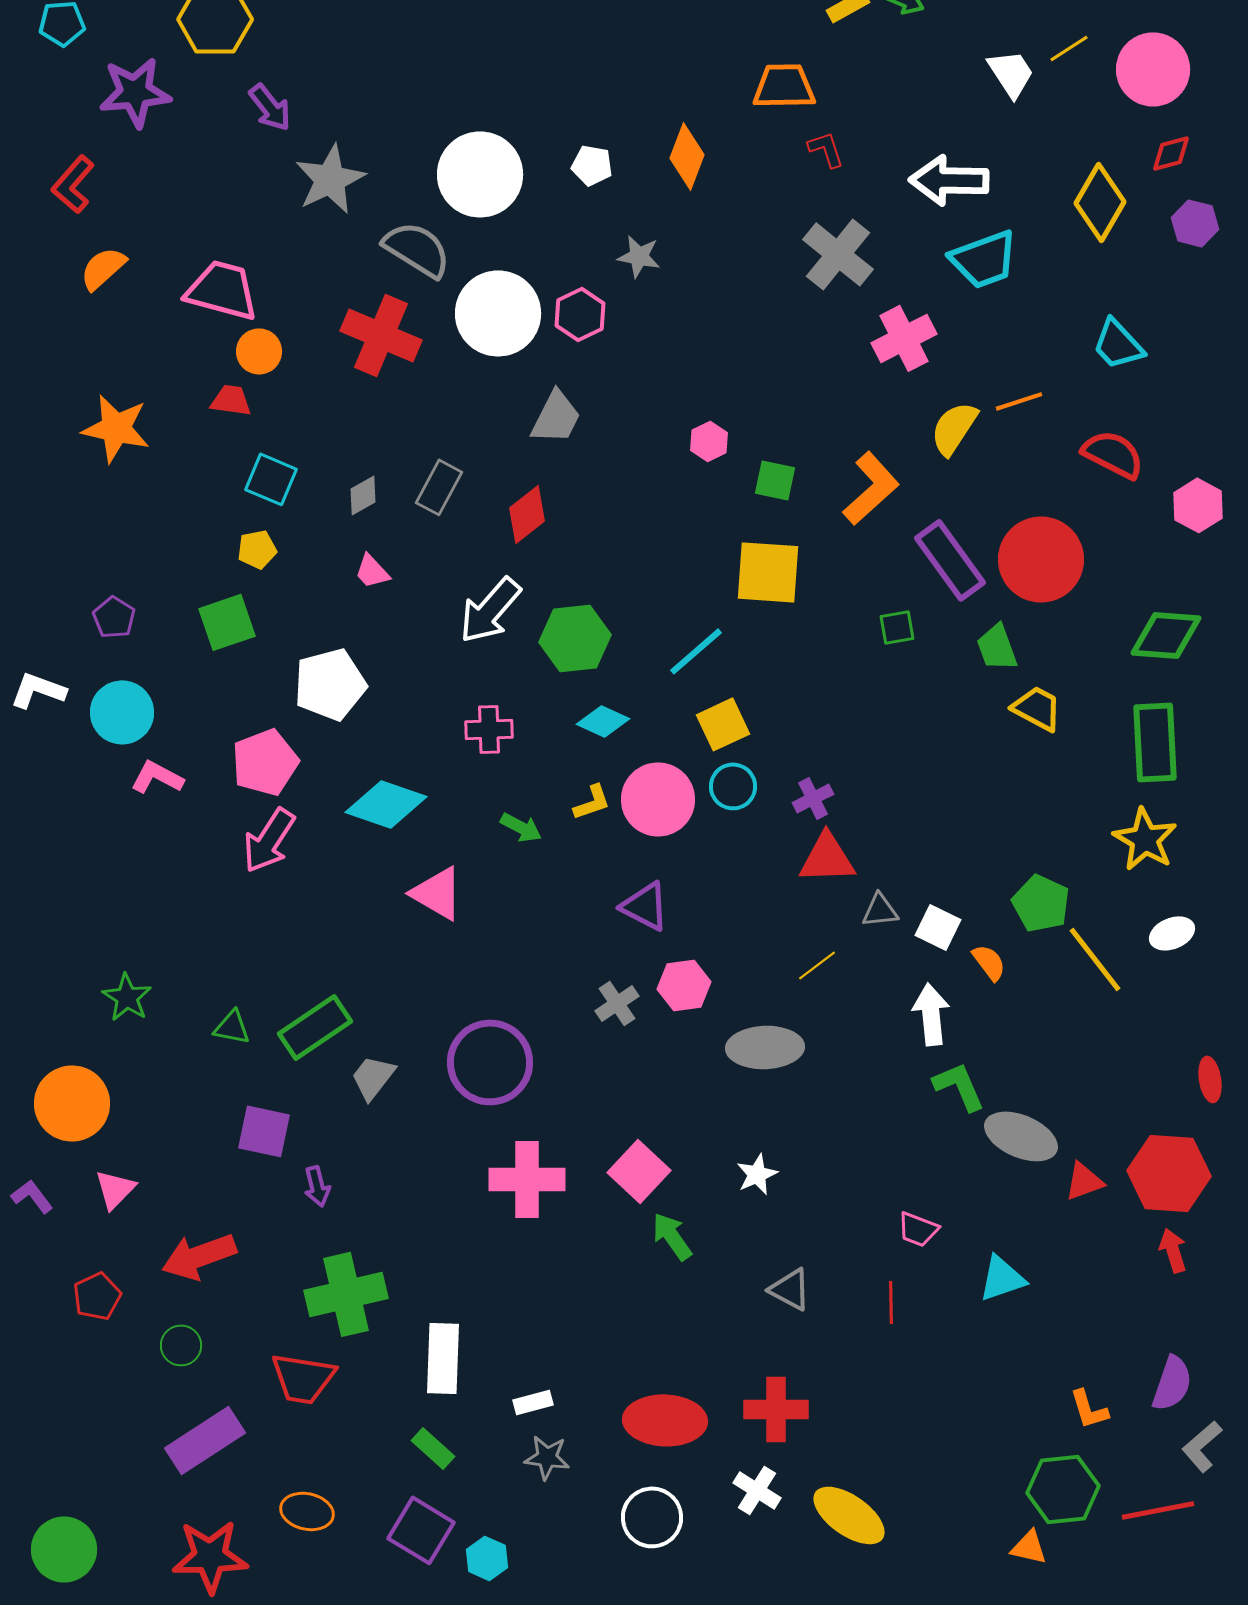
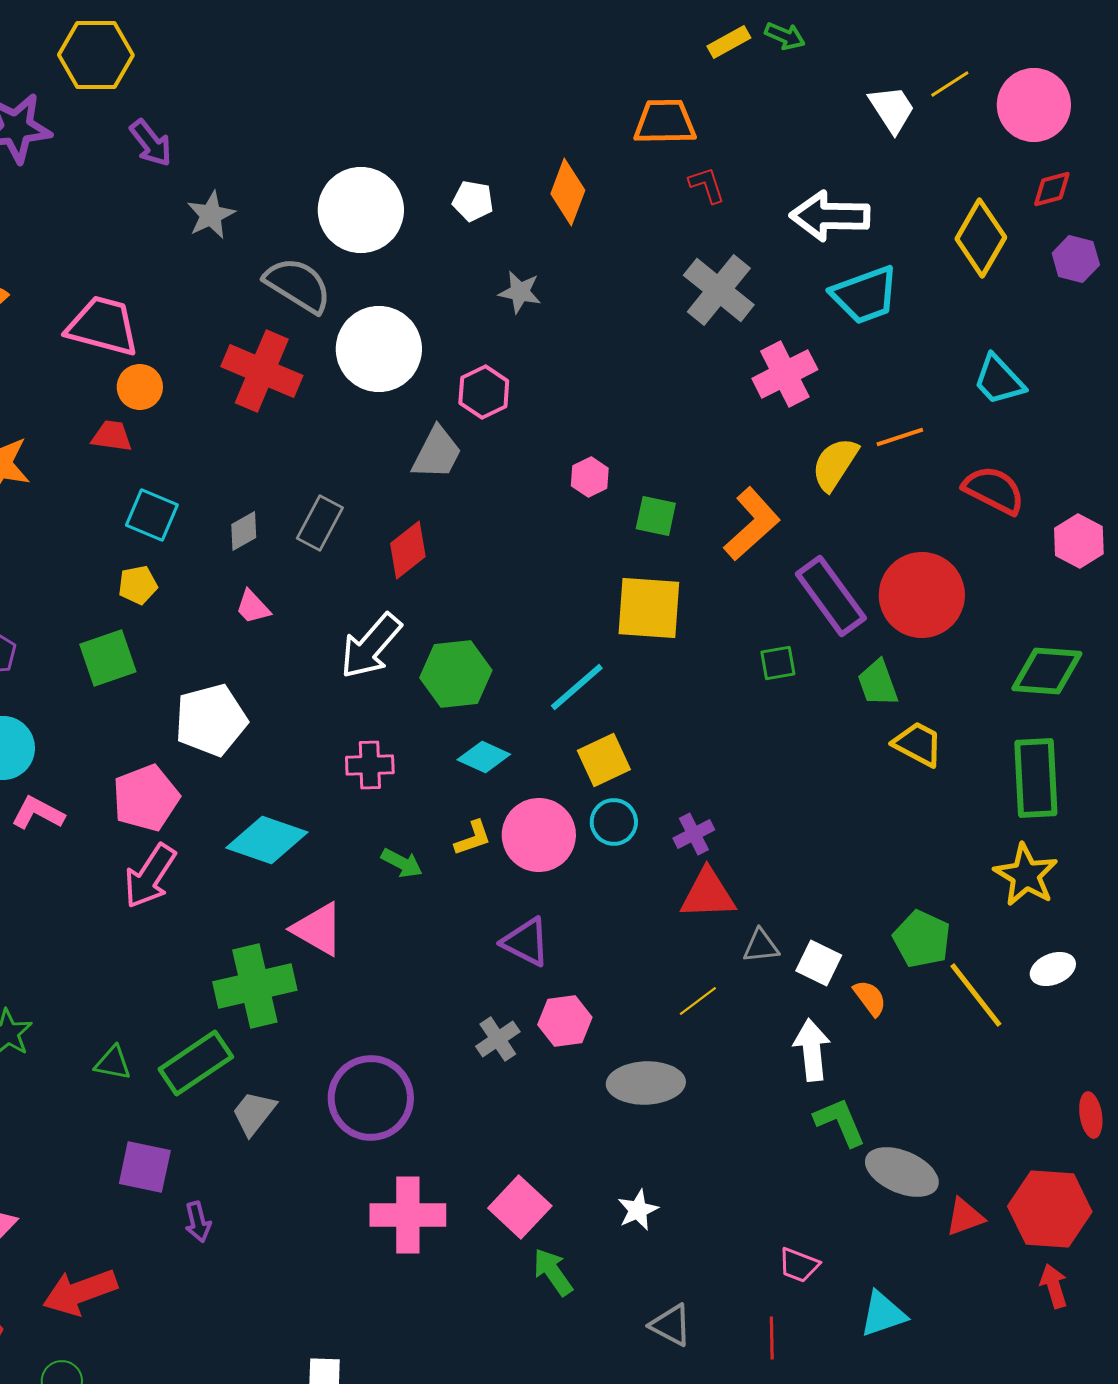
gray star: (330, 179) -> (211, 215), size x0.7
pink hexagon: (580, 314) -> (484, 392), moved
green cross: (346, 1294) -> (255, 986), moved

